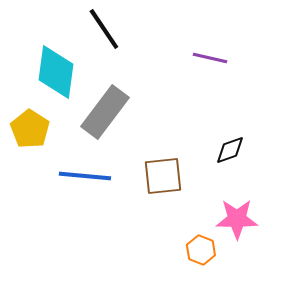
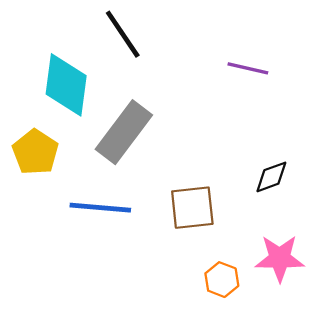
orange hexagon: (201, 250) -> (222, 280), moved

